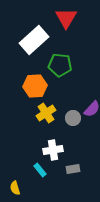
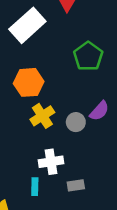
green pentagon: (60, 65) -> (88, 56), moved, turned 30
cyan rectangle: (40, 170) -> (35, 187), turned 40

